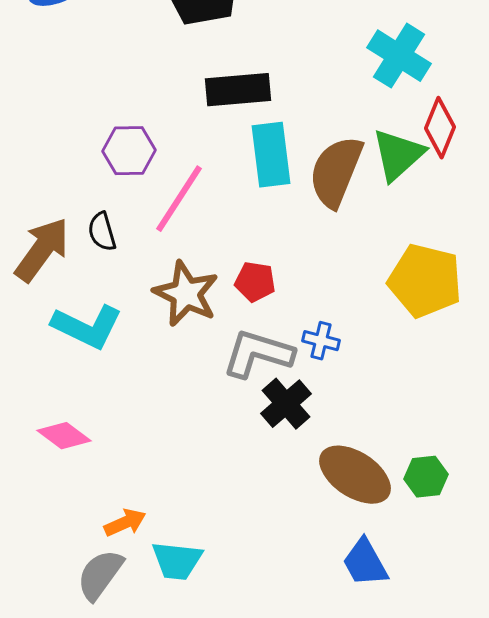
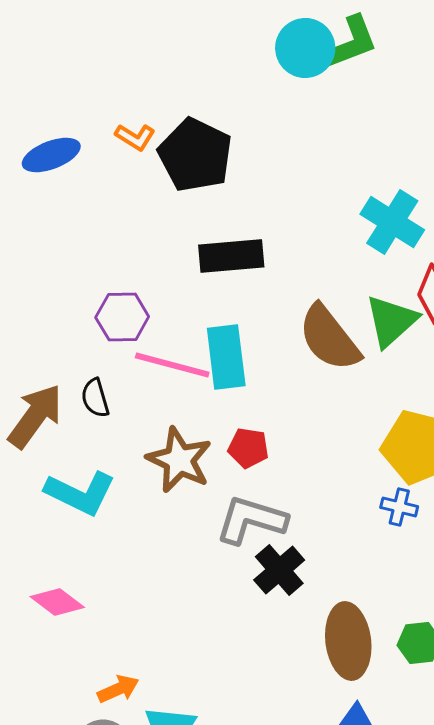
cyan rectangle: (271, 155) -> (226, 357), moved
brown semicircle: (336, 172) -> (329, 338), turned -60
pink line: (179, 199) -> (172, 365), turned 72
blue cross: (321, 341) -> (399, 507), moved
brown ellipse: (355, 475) -> (348, 641), turned 50

